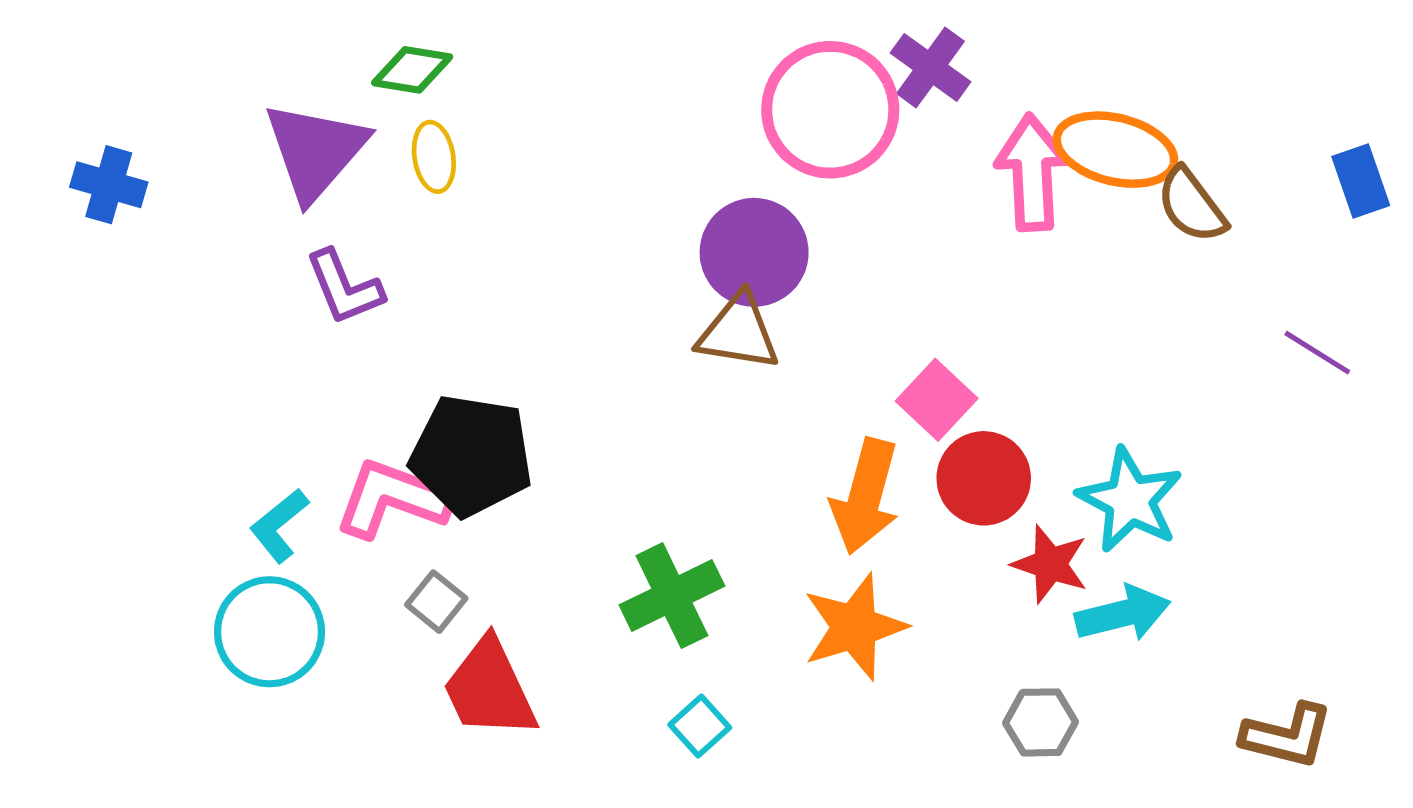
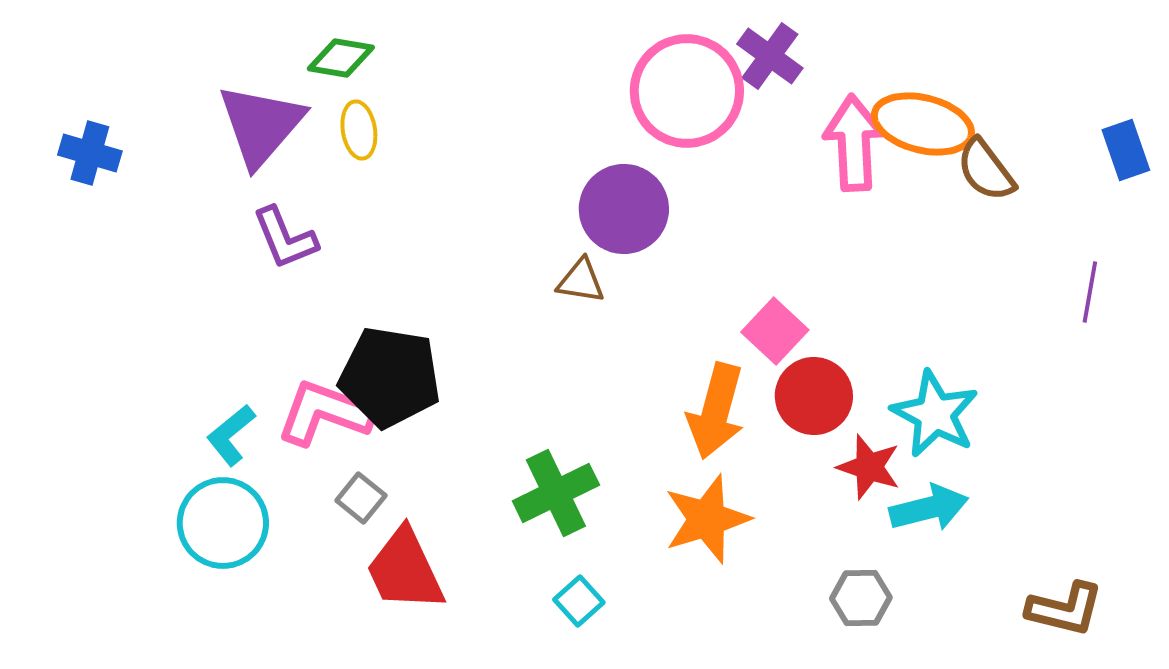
brown triangle: (738, 332) -> (581, 281), moved, size x0.7
purple line: (1317, 353) -> (1090, 292), turned 68

